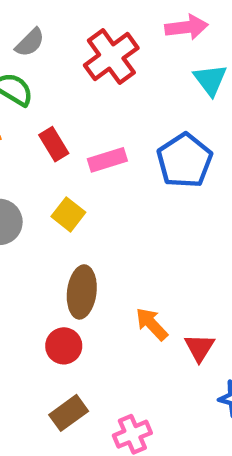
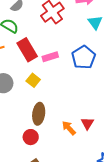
red rectangle: (54, 144) -> (27, 50), size x1.6
red triangle: (199, 348) -> (87, 123), moved

